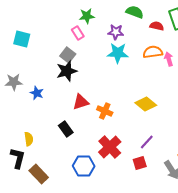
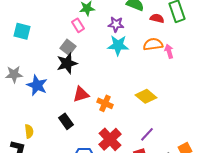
blue star: (37, 93) -> (37, 85), size x1.5

